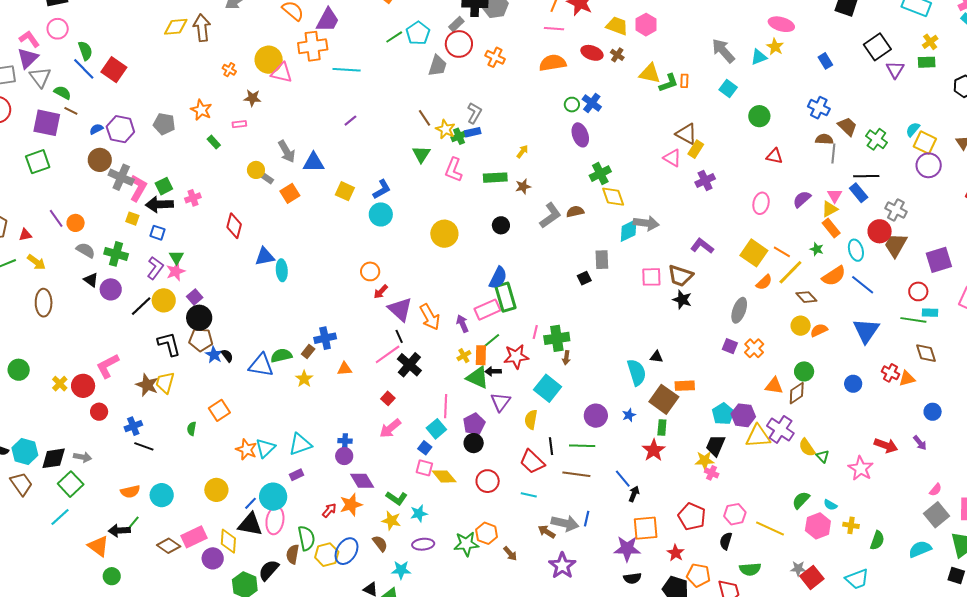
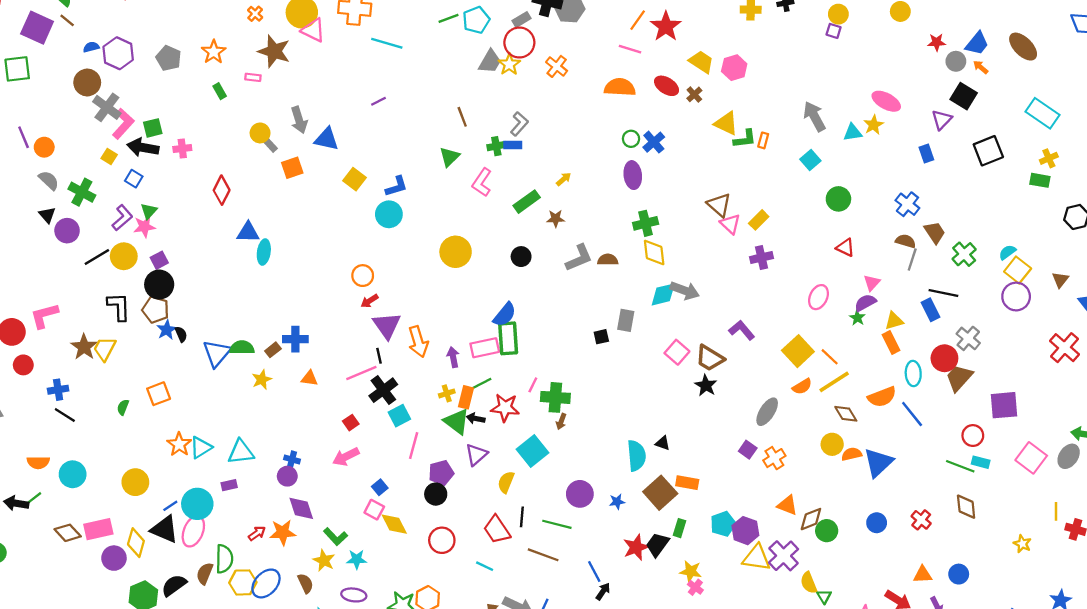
purple triangle: (895, 70) -> (942, 120), moved
brown star: (252, 98) -> (274, 51), size x1.6
yellow star: (445, 129) -> (509, 64), moved
brown triangle: (686, 134) -> (719, 205), moved
green rectangle: (495, 178) -> (527, 202), turned -45
pink triangle: (835, 196) -> (872, 283), moved
green star: (817, 249) -> (857, 318), moved
pink square: (651, 277) -> (677, 352), turned 30
blue triangle: (866, 331) -> (878, 463), moved
blue triangle: (261, 365) -> (217, 353), turned 48
green circle: (804, 371) -> (827, 531), moved
orange triangle: (907, 379) -> (923, 575), moved
green rectangle: (662, 428) -> (679, 528), moved
cyan square: (436, 429) -> (399, 416), moved
black trapezoid: (715, 445) -> (657, 545), moved

